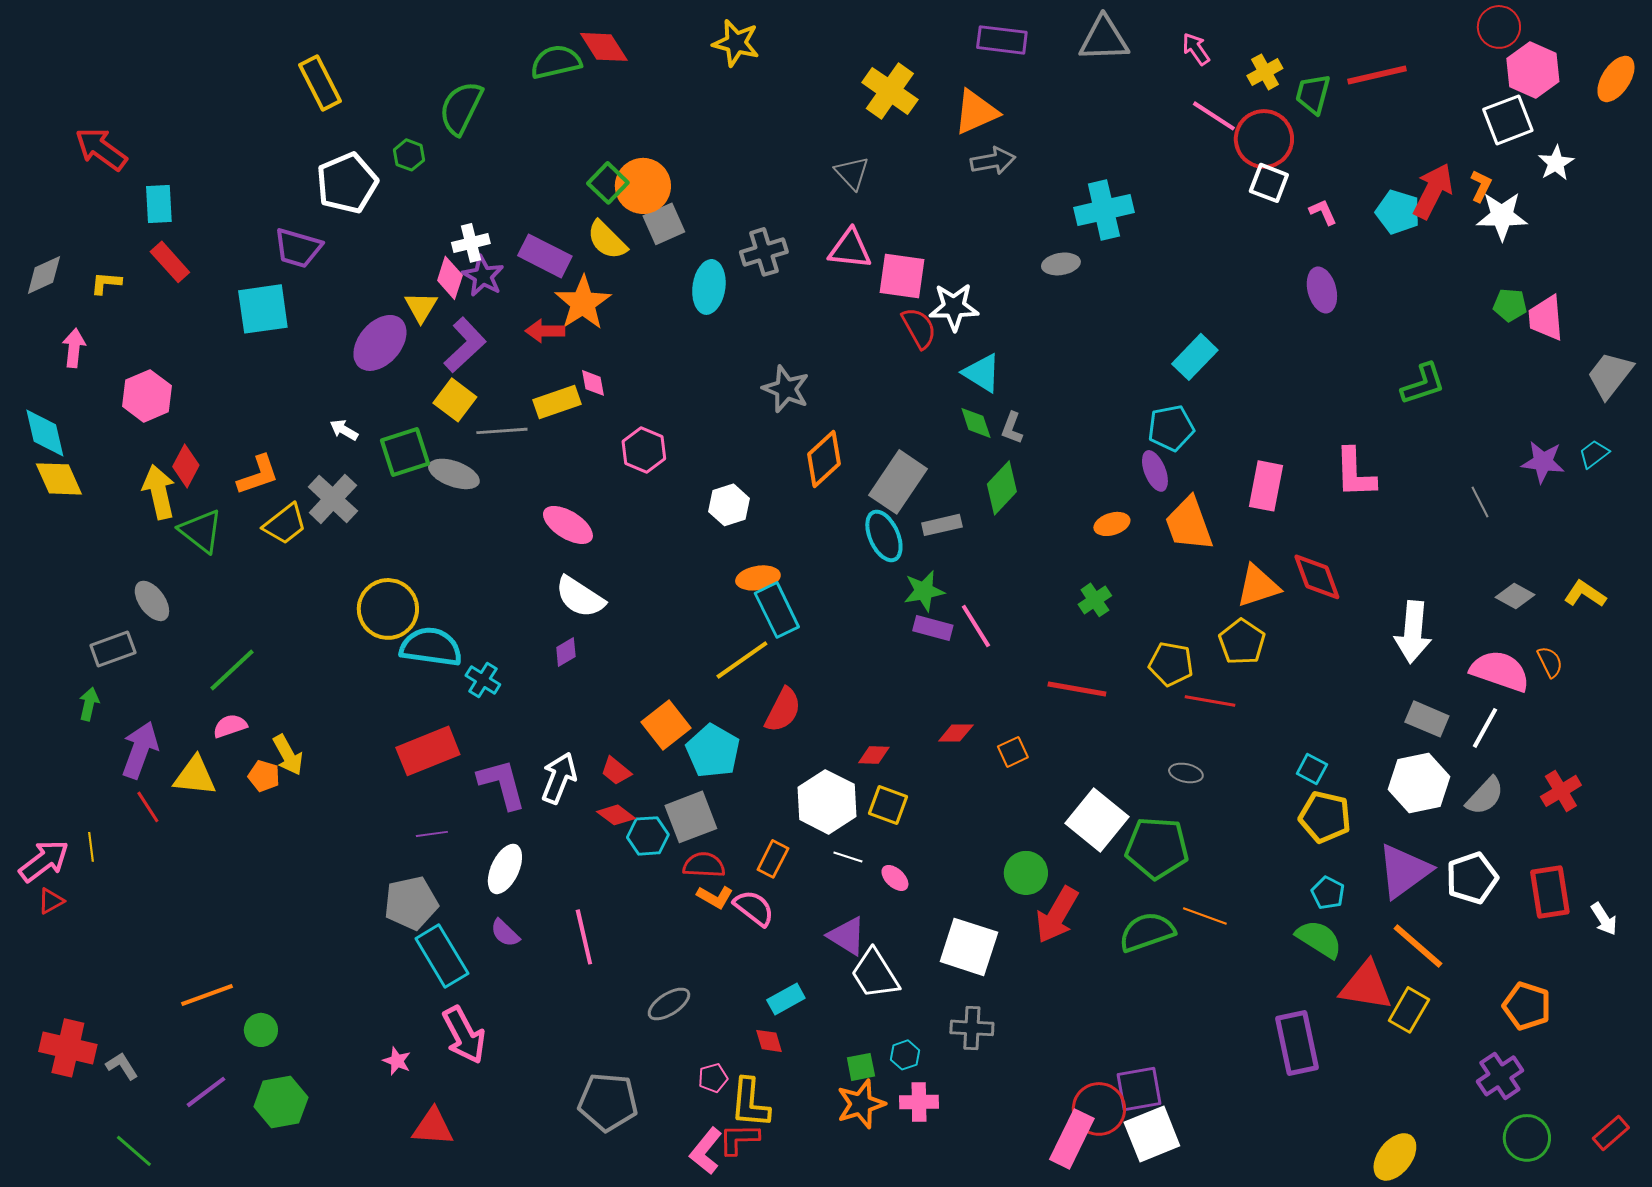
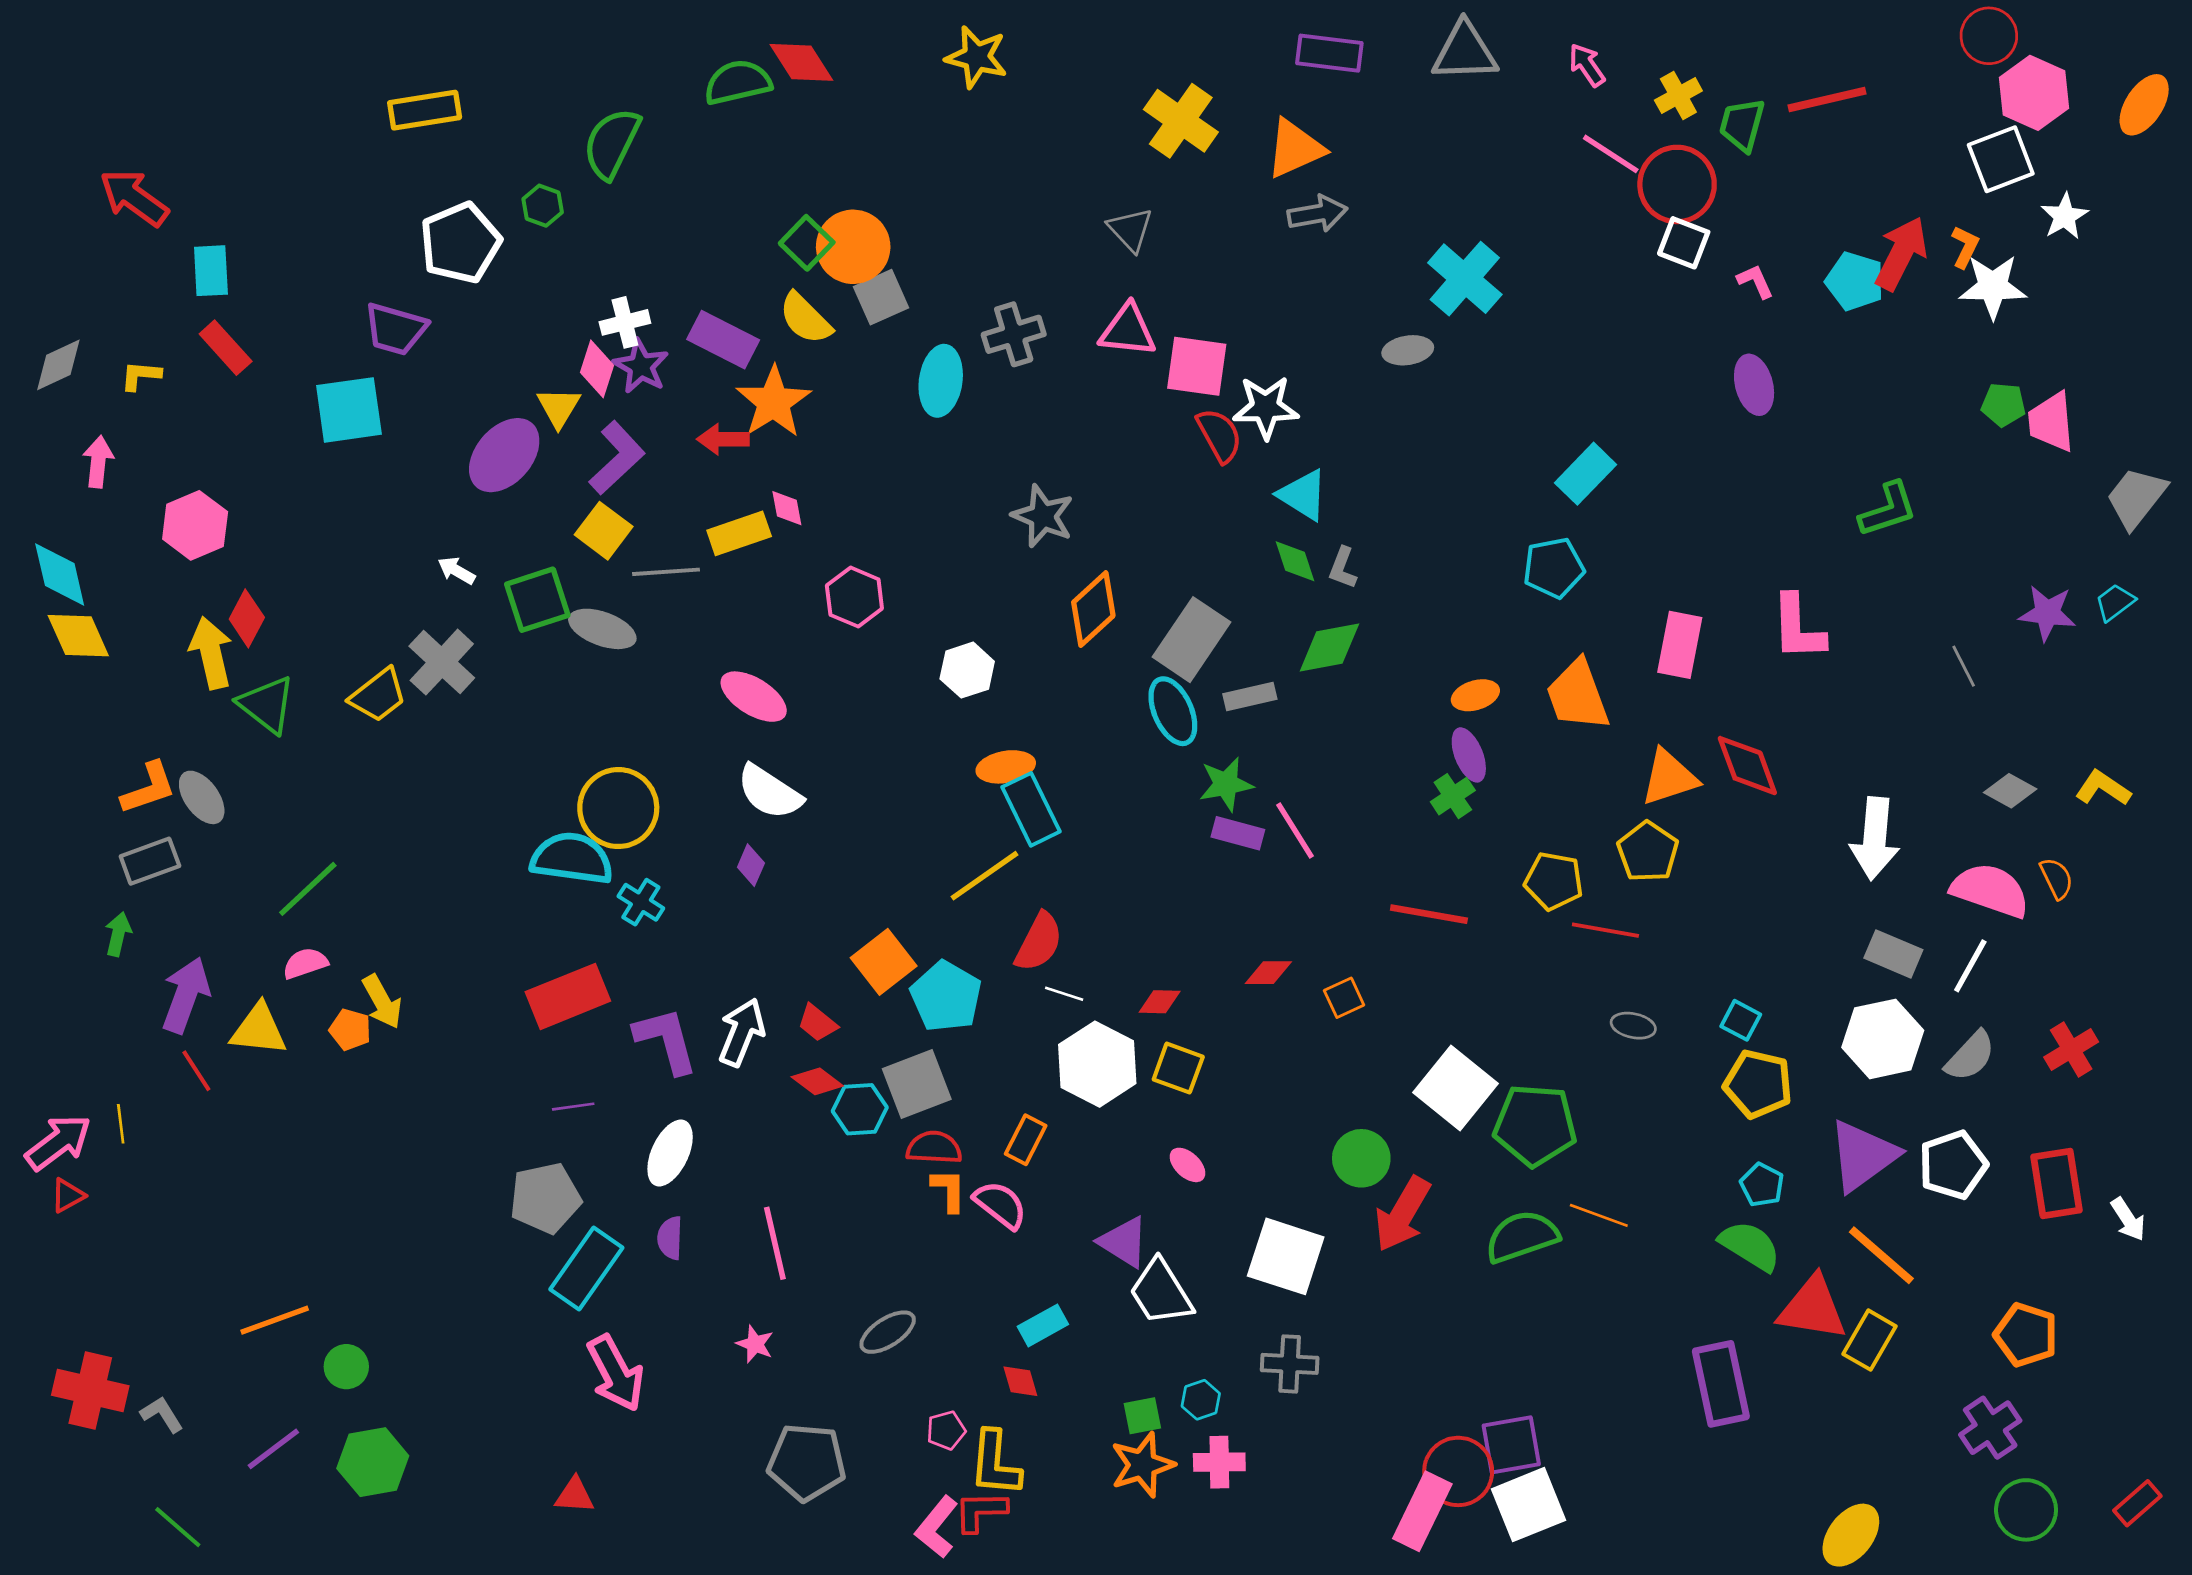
yellow rectangle: (320, 83) -> (425, 110), turned -72
cyan cross: (1104, 210) -> (1465, 279), turned -36
purple ellipse: (1155, 471) -> (1469, 755), moved
orange L-shape: (258, 475) -> (149, 788), moved
green diamond: (1002, 488) -> (1329, 647), turned 36
yellow circle: (388, 609) -> (618, 808), moved
purple diamond: (566, 652) -> (751, 865), turned -36
gray ellipse: (1186, 773) -> (1633, 1026), moved
white line: (848, 857) -> (1064, 994), moved
orange L-shape: (715, 897) -> (949, 1190), turned -120
purple semicircle: (505, 933) -> (670, 1238), turned 48
cyan rectangle: (442, 956) -> (586, 1268), turned 66
pink star: (397, 1061) -> (755, 1344), moved
red triangle: (433, 1127) -> (575, 1495), size x0.7

